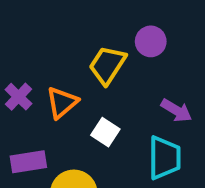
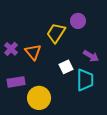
orange triangle: (62, 103) -> (33, 52), turned -30
white square: (105, 132) -> (66, 67), moved, turned 32

